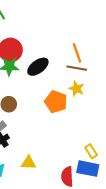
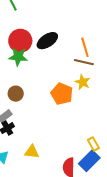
black ellipse: (38, 67) -> (47, 41), moved
blue rectangle: (88, 169) -> (89, 161), turned -60

